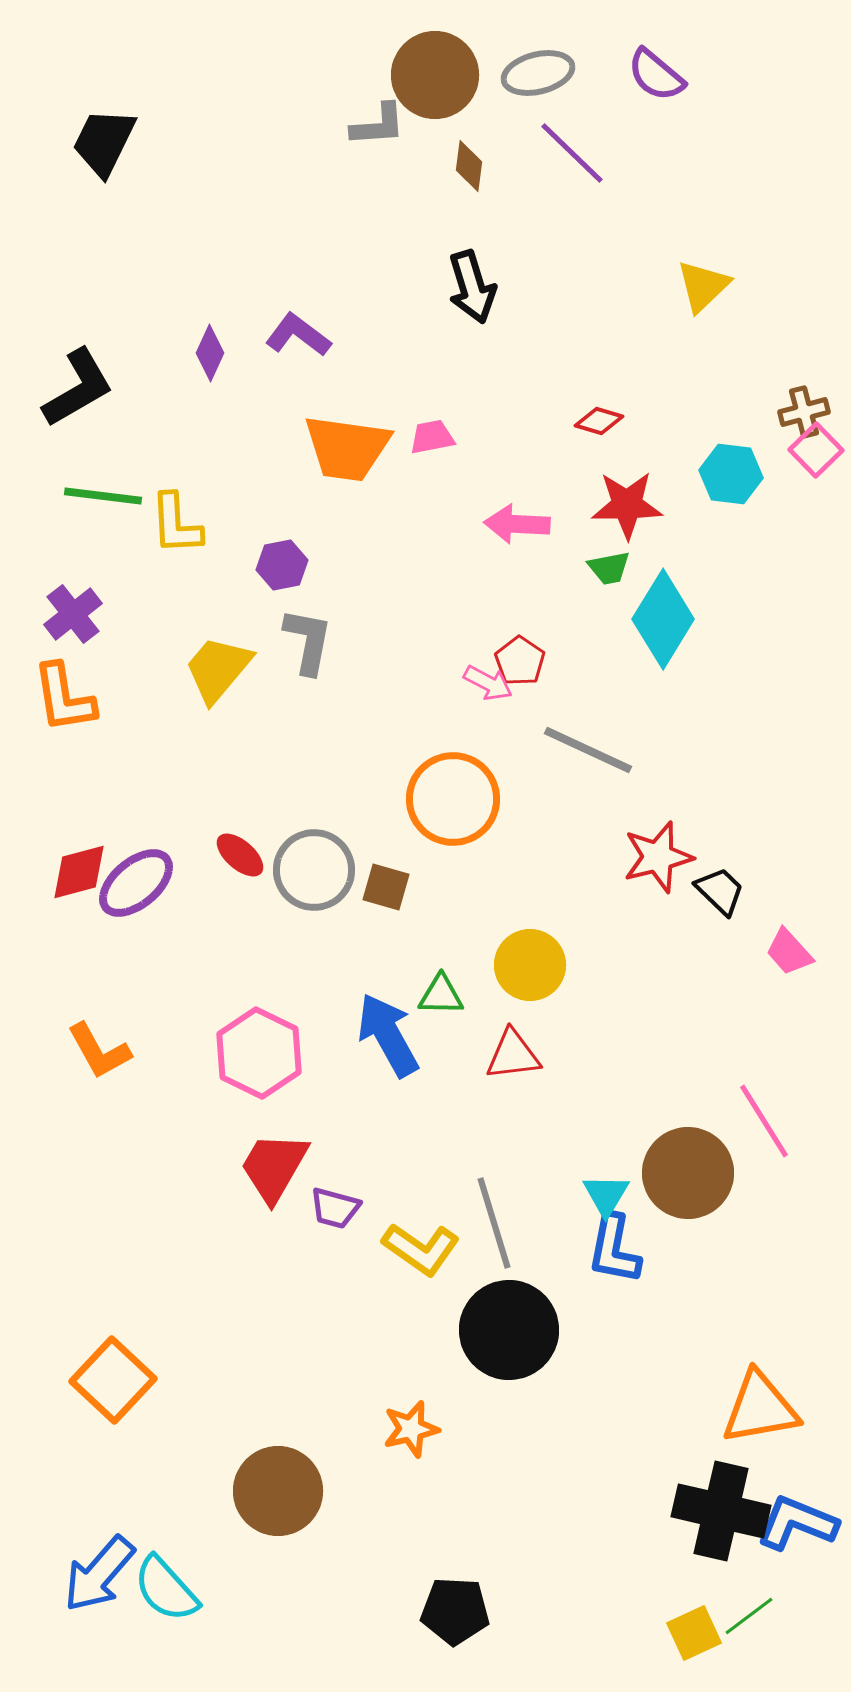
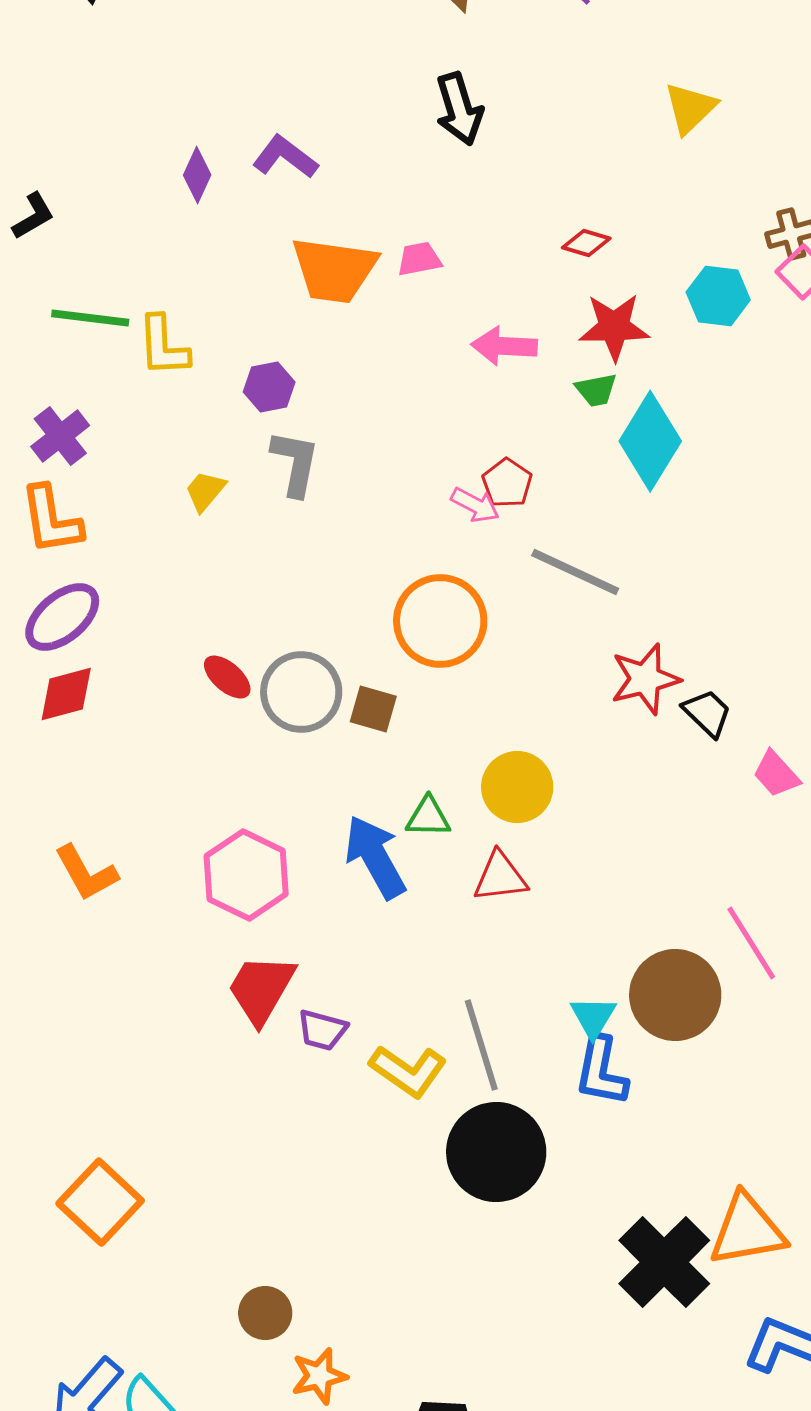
black L-shape: (78, 388) -> (33, 216), moved, size x0.6
yellow trapezoid: (218, 669) -> (205, 491), size x0.6
purple ellipse: (136, 883) -> (62, 617), moved
orange star: (411, 1429) -> (319, 1376), moved
brown circle: (278, 1491) -> (265, 1313), size x0.6
black cross: (721, 1511) -> (664, 1262), moved, turned 32

